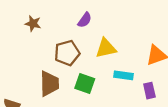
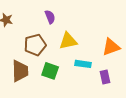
purple semicircle: (85, 20) -> (50, 17), turned -56

